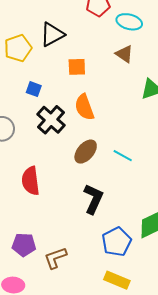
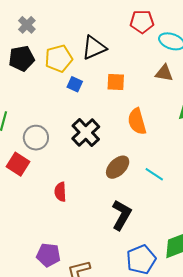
brown triangle: (124, 54) -> (164, 73), turned -30
blue square: (34, 89) -> (75, 84), moved
orange semicircle: (84, 107) -> (137, 121), moved
red semicircle: (31, 181) -> (60, 192), size x0.7

